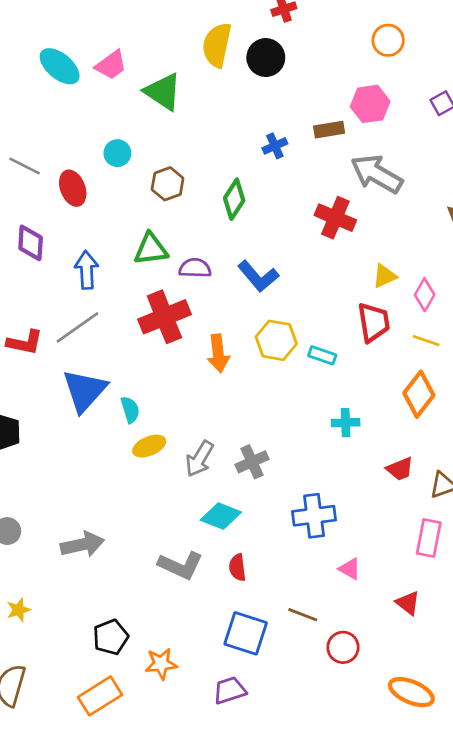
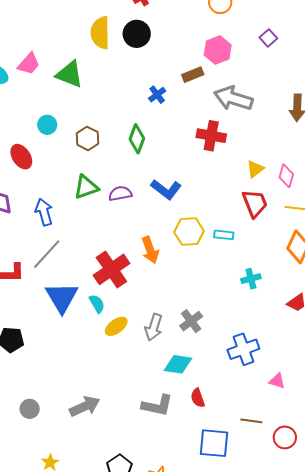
red cross: (164, 317) -> (111, 269), moved

